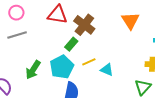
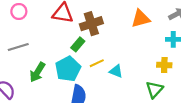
orange triangle: (130, 21) -> (141, 19), turned 48
brown cross: (84, 25) -> (91, 24), turned 35
gray line: (17, 35) -> (18, 47), moved

